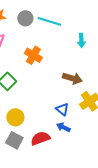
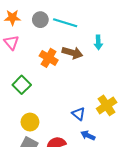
brown arrow: (72, 78) -> (72, 53), moved
blue arrow: (63, 127) -> (88, 135), moved

